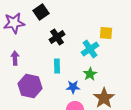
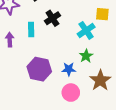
cyan rectangle: (57, 66) -> (31, 29), moved
purple hexagon: (30, 86) -> (39, 69), moved

